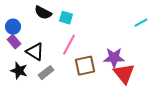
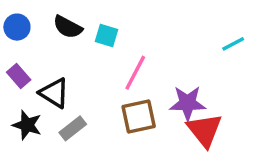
blue circle: (13, 27) -> (17, 27), moved
pink line: (69, 45) -> (135, 73), moved

